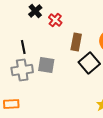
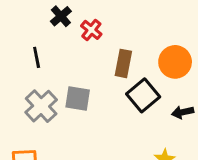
black line: (23, 47) -> (37, 57), moved
gray cross: (22, 70) -> (41, 106), turned -35

